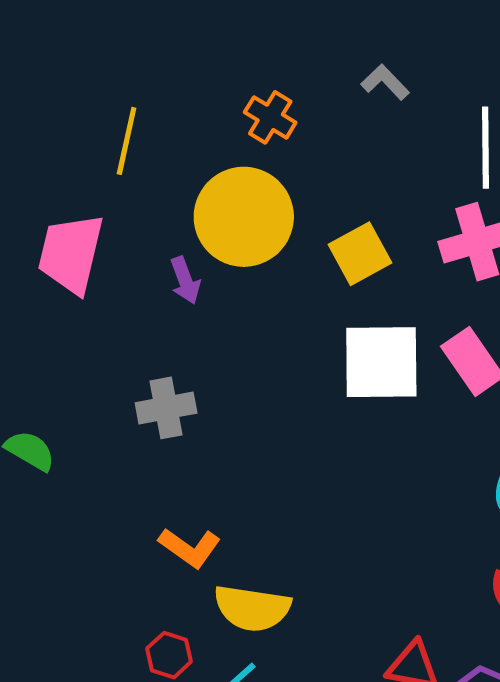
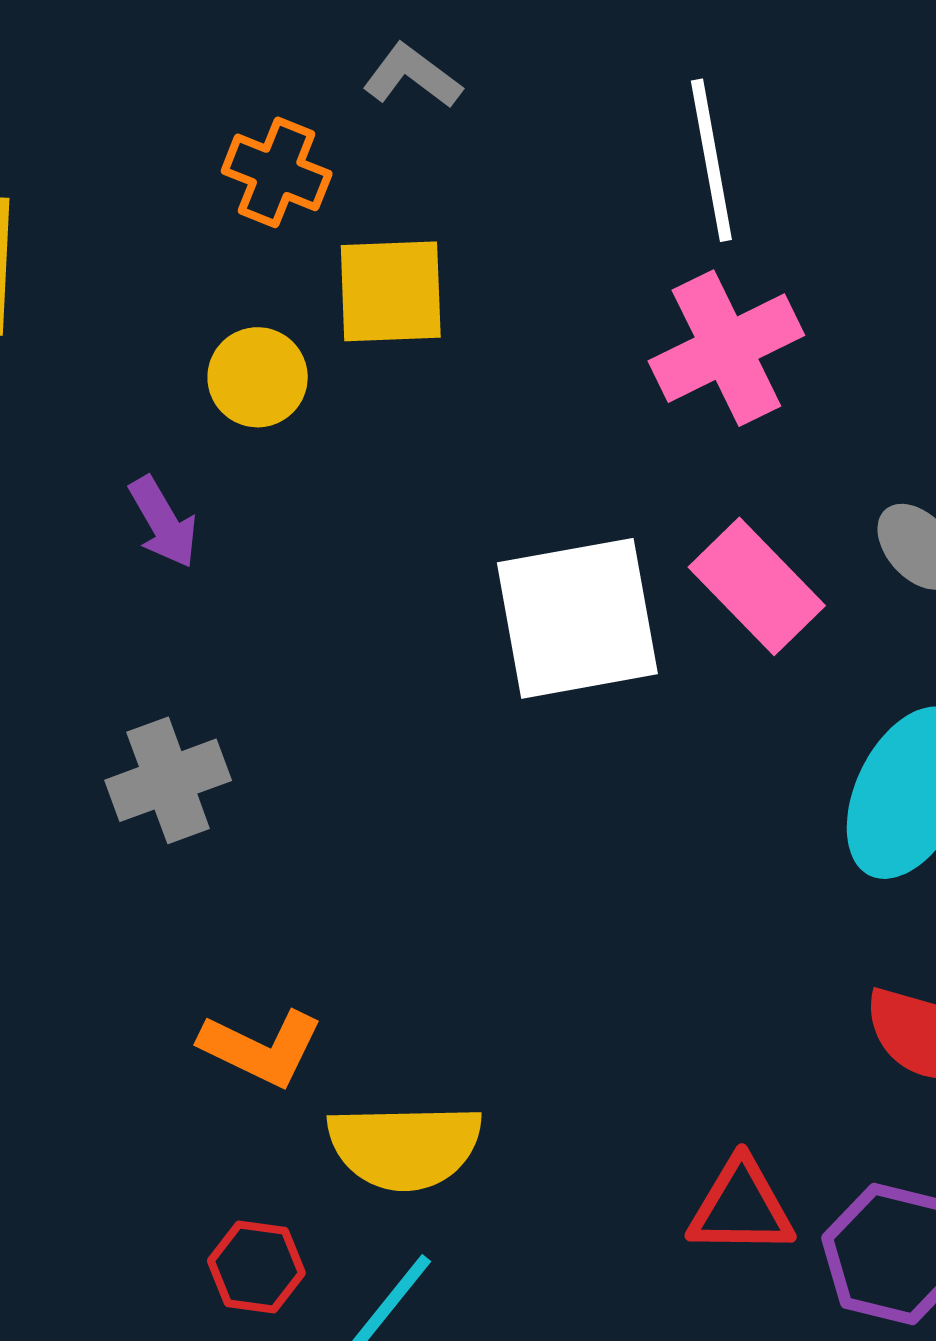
gray L-shape: (385, 82) -> (412, 76), moved
yellow circle: (244, 217) -> (258, 377), size x0.5
yellow square: (360, 254) -> (391, 291), moved, turned 36

